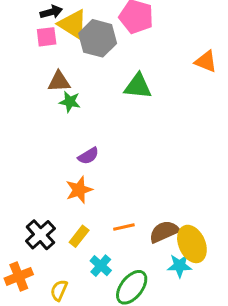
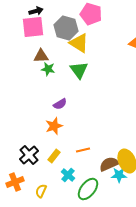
yellow triangle: (73, 24) -> (79, 43), moved
pink square: (47, 37) -> (33, 27), size x1.6
green triangle: (138, 86) -> (79, 70), moved, turned 48
brown semicircle: (164, 232) -> (109, 164), moved

